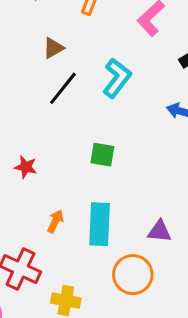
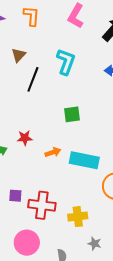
orange arrow: (55, 221) -> (53, 152), moved, turned 63
cyan rectangle: (100, 224) -> (84, 160), turned -64

